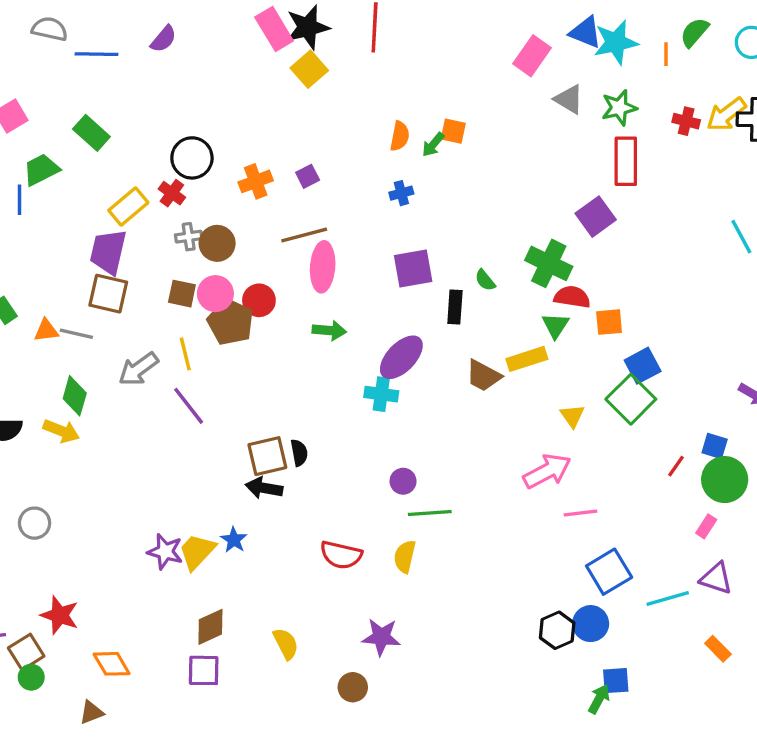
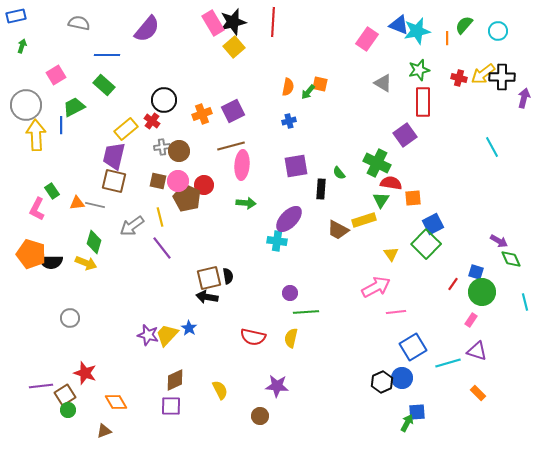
purple semicircle: (163, 39) -> (147, 29), size x1.6
blue line: (96, 54) -> (107, 55), moved
gray triangle: (569, 99) -> (383, 83), moved
purple square: (308, 176) -> (233, 111), size x1.6

